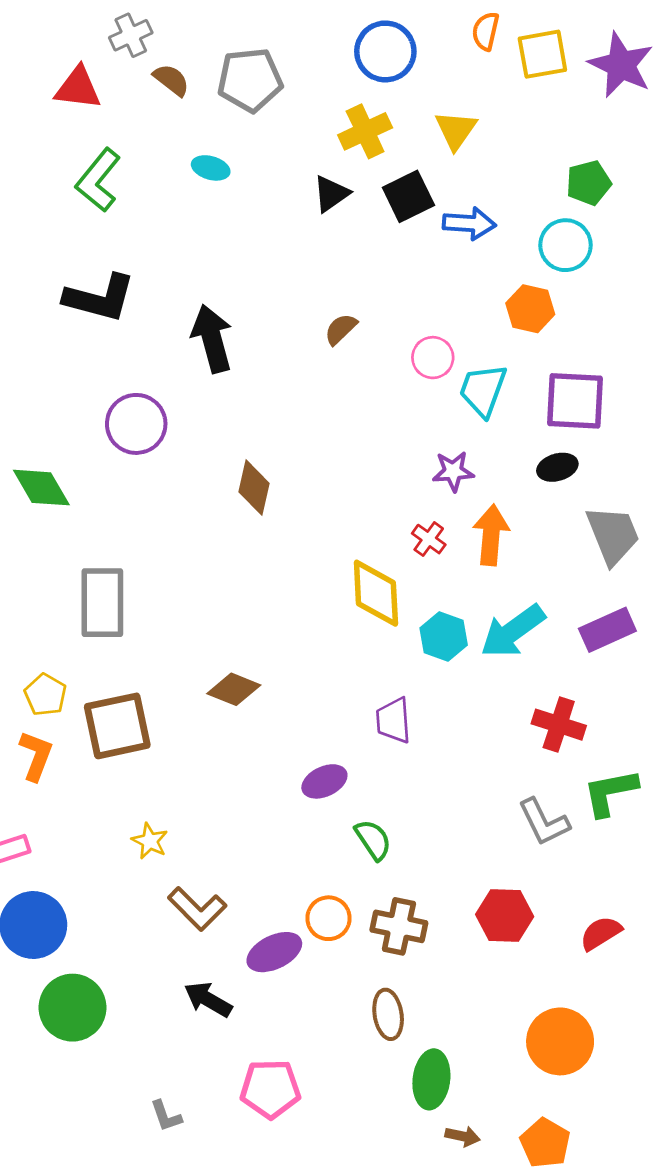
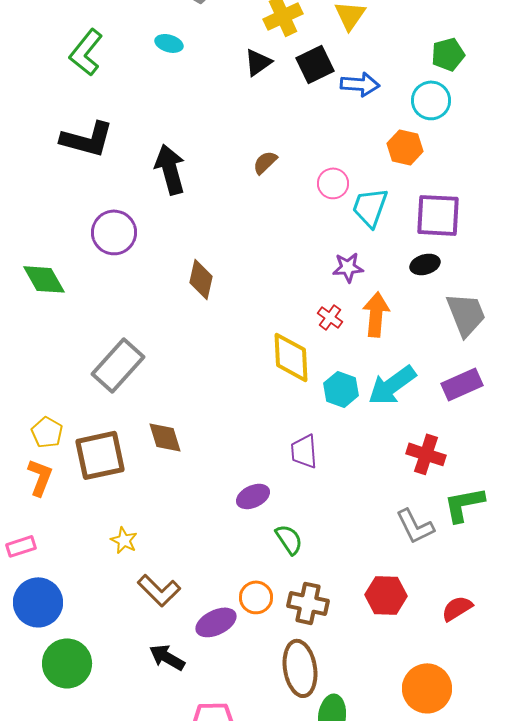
gray rectangle: (102, 603) -> (118, 365), moved, turned 42
brown diamond: (234, 689) -> (165, 437), moved, turned 51
brown ellipse: (388, 1014) -> (300, 668), size x1.5

